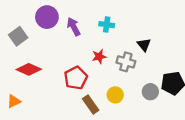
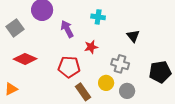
purple arrow: (74, 27) -> (67, 29), moved
gray cross: (126, 62) -> (120, 64), moved
red pentagon: (76, 78) -> (69, 67), turned 30
gray circle: (150, 92) -> (127, 91), moved

